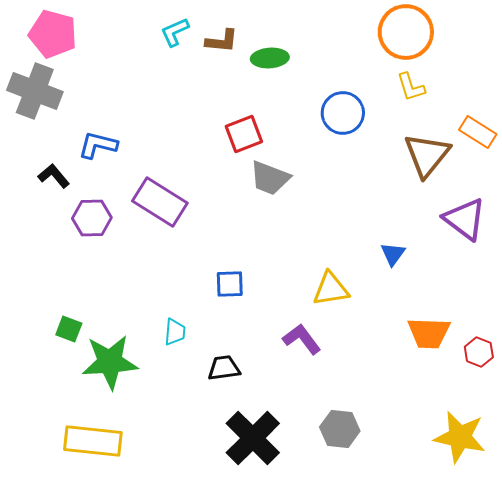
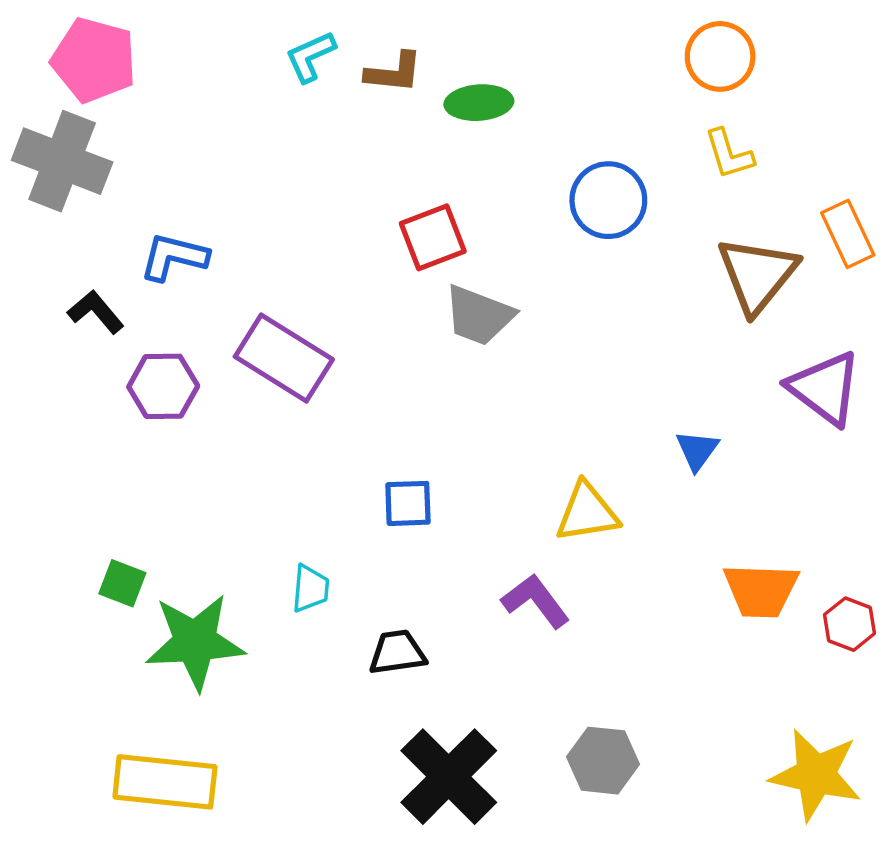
orange circle: (406, 32) -> (720, 56), size x0.7
orange rectangle: (478, 132) -> (848, 234), turned 33

